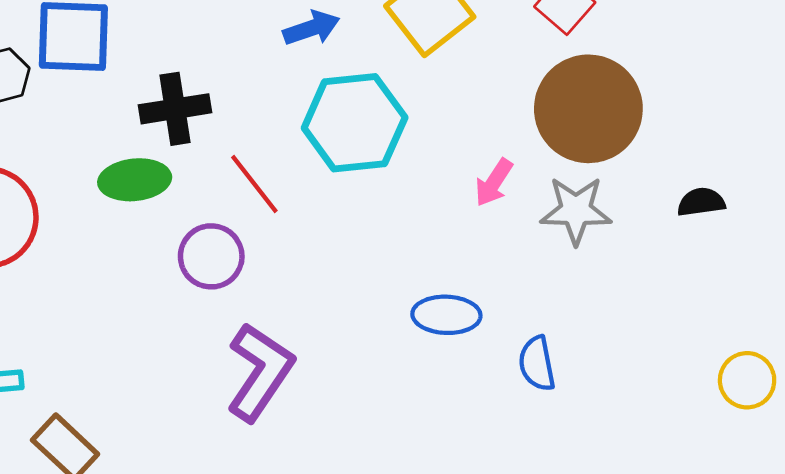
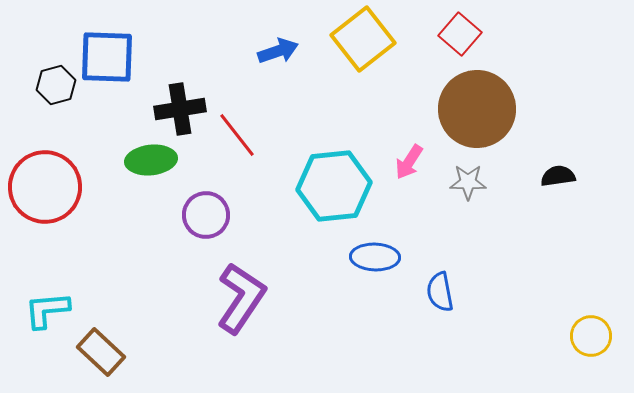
cyan hexagon: (355, 123) -> (334, 186), moved
red line: (254, 184) -> (237, 135), moved
gray star: (576, 210) -> (468, 182), size x0.7
yellow circle: (747, 380) -> (591, 336), moved

